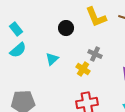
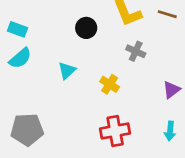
cyan rectangle: (16, 29) -> (17, 29), turned -32
gray cross: (95, 54) -> (136, 51), moved

